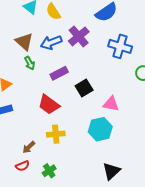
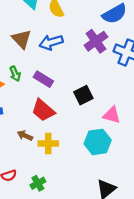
purple cross: (79, 36) -> (96, 41), moved
green arrow: (30, 63) -> (15, 74), moved
purple rectangle: (59, 73) -> (43, 79), moved, turned 54
brown arrow: (29, 147) -> (25, 136), moved, turned 64

